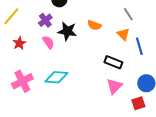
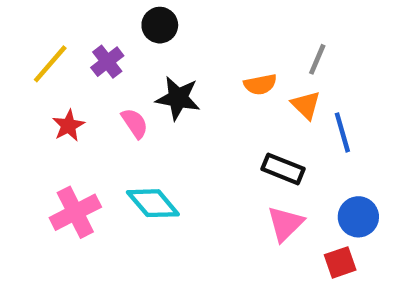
gray line: (128, 14) -> (317, 59), turned 56
purple cross: (45, 20) -> (107, 62), moved
orange semicircle: (94, 25) -> (260, 84), moved, turned -32
cyan diamond: (56, 77) -> (153, 203), turned 45

